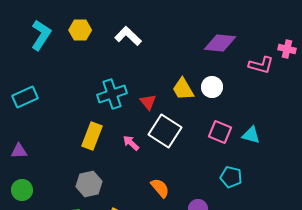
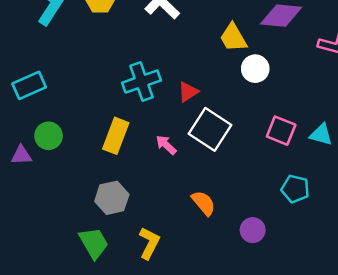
white circle: (212, 87) -> (255, 69), moved
yellow trapezoid: (183, 89) -> (233, 38), moved
red triangle: (148, 102) -> (188, 92), turned 36
green circle: (22, 190) -> (49, 136), moved

